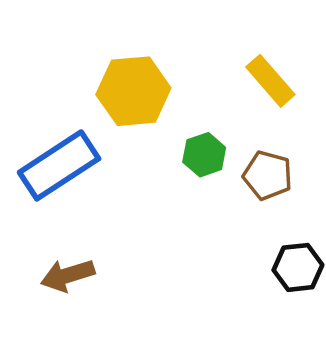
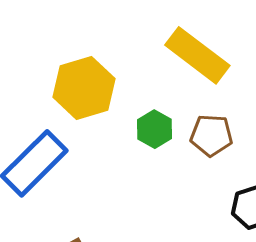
yellow rectangle: (270, 81) -> (197, 55), size x1.4

